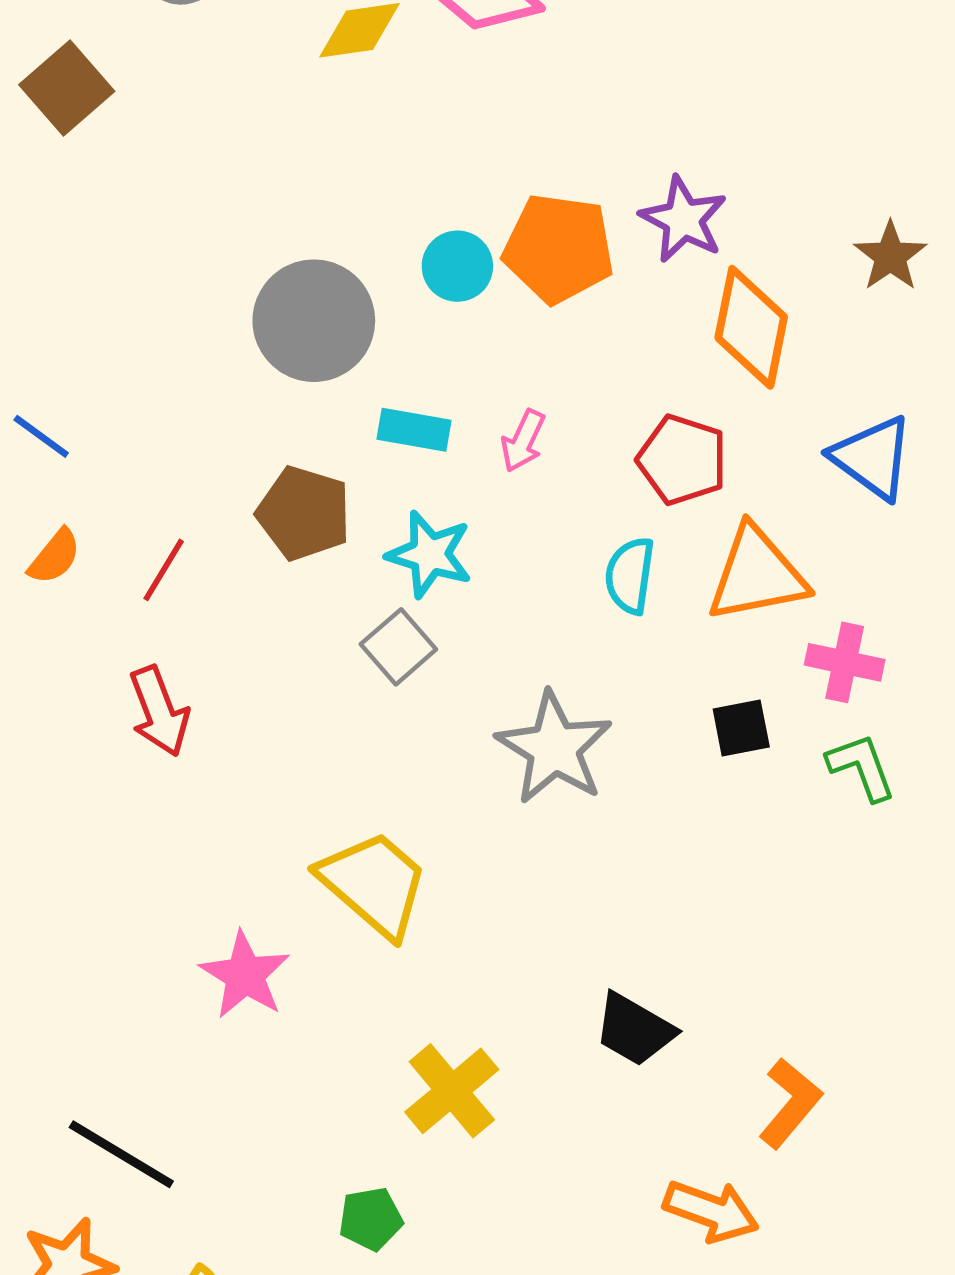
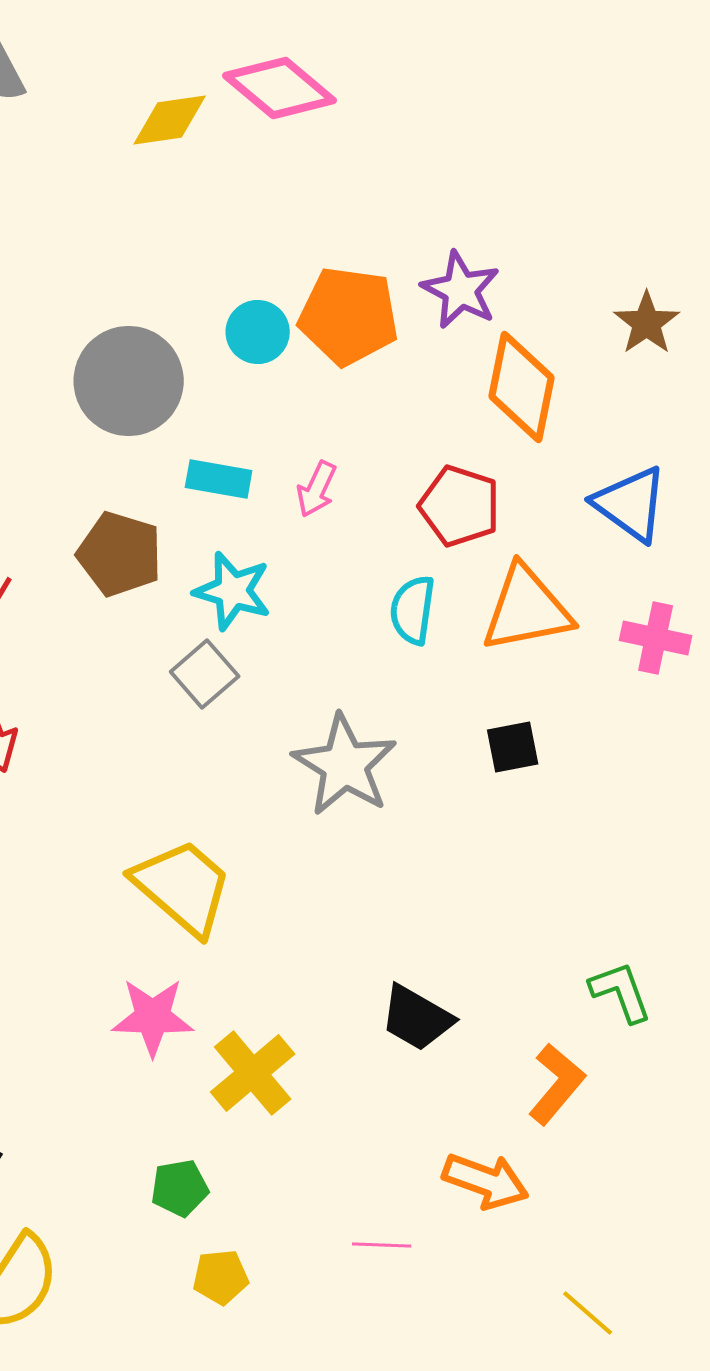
pink cross: (845, 662) -> (656, 638), moved
green L-shape: (861, 767) -> (621, 992), moved
pink star: (245, 975) -> (153, 1017), moved, turned -30

